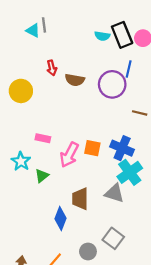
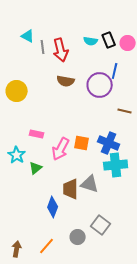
gray line: (44, 25) -> (43, 47), moved
black rectangle: (122, 35) -> (109, 40), size x0.7
red arrow: (52, 68) -> (61, 50), moved, size x1.6
cyan cross: (130, 172) -> (116, 165), turned 30
gray triangle: (114, 193) -> (90, 184), moved

